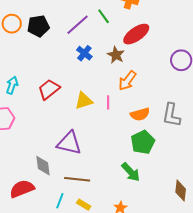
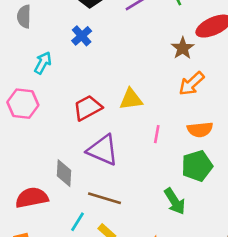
blue cross: (84, 53) -> (82, 36), moved
red trapezoid: (49, 89) -> (88, 108), moved
pink line: (108, 102) -> (157, 134), moved

